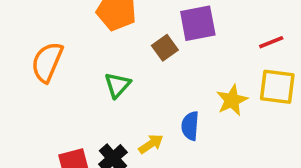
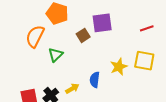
red line: (271, 42) -> (147, 28), moved
orange semicircle: (47, 62) -> (35, 36), moved

